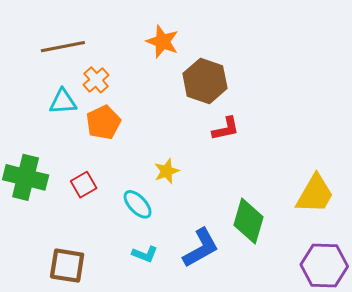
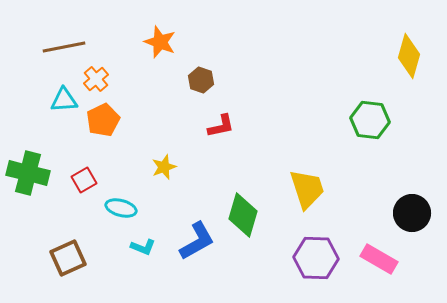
brown hexagon: (205, 81) -> (201, 80), size x0.6
yellow trapezoid: (315, 194) -> (307, 189), turned -48
cyan ellipse: (138, 204) -> (121, 208), moved, turned -32
brown square: (67, 266) -> (68, 258), turned -33

